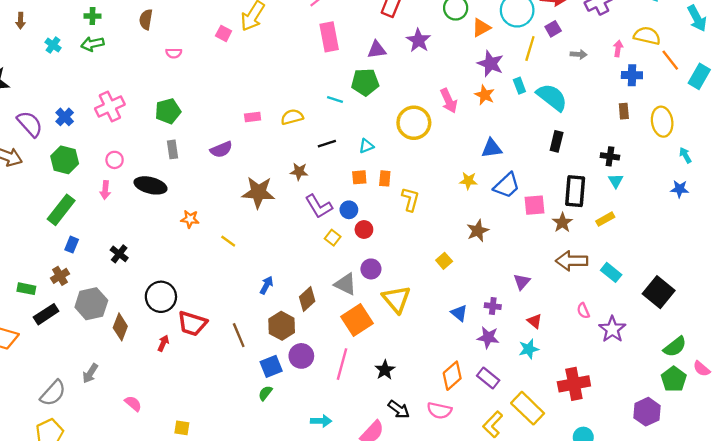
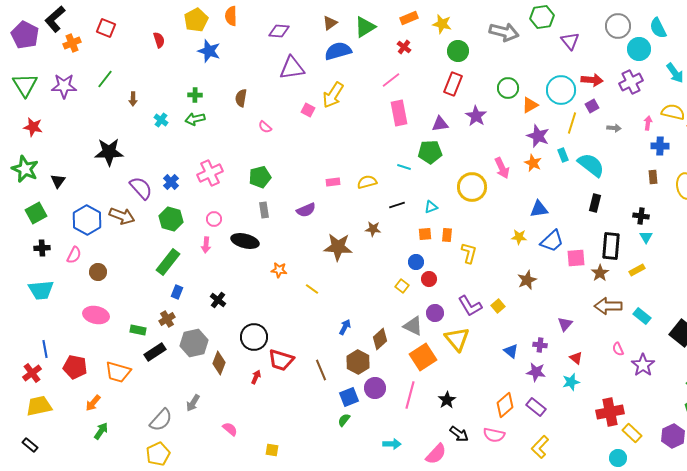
pink semicircle: (174, 53) -> (265, 127), turned 40
purple L-shape: (319, 206) -> (470, 306), moved
yellow rectangle: (528, 408) -> (632, 433), moved, size x0.7

